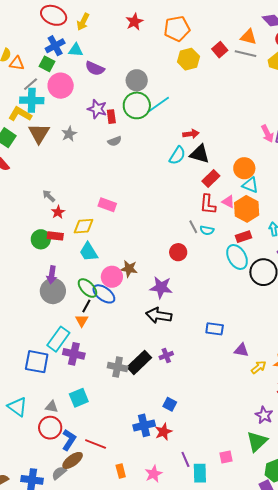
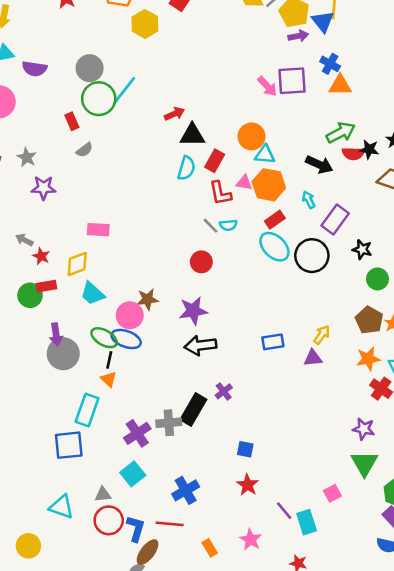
purple star: (97, 109) -> (44, 188), moved
cyan semicircle: (177, 155) -> (186, 168), moved
purple cross: (74, 354) -> (137, 433), moved, turned -30
yellow arrow: (259, 367) -> (322, 335), moved
blue cross: (144, 425) -> (186, 490), moved

